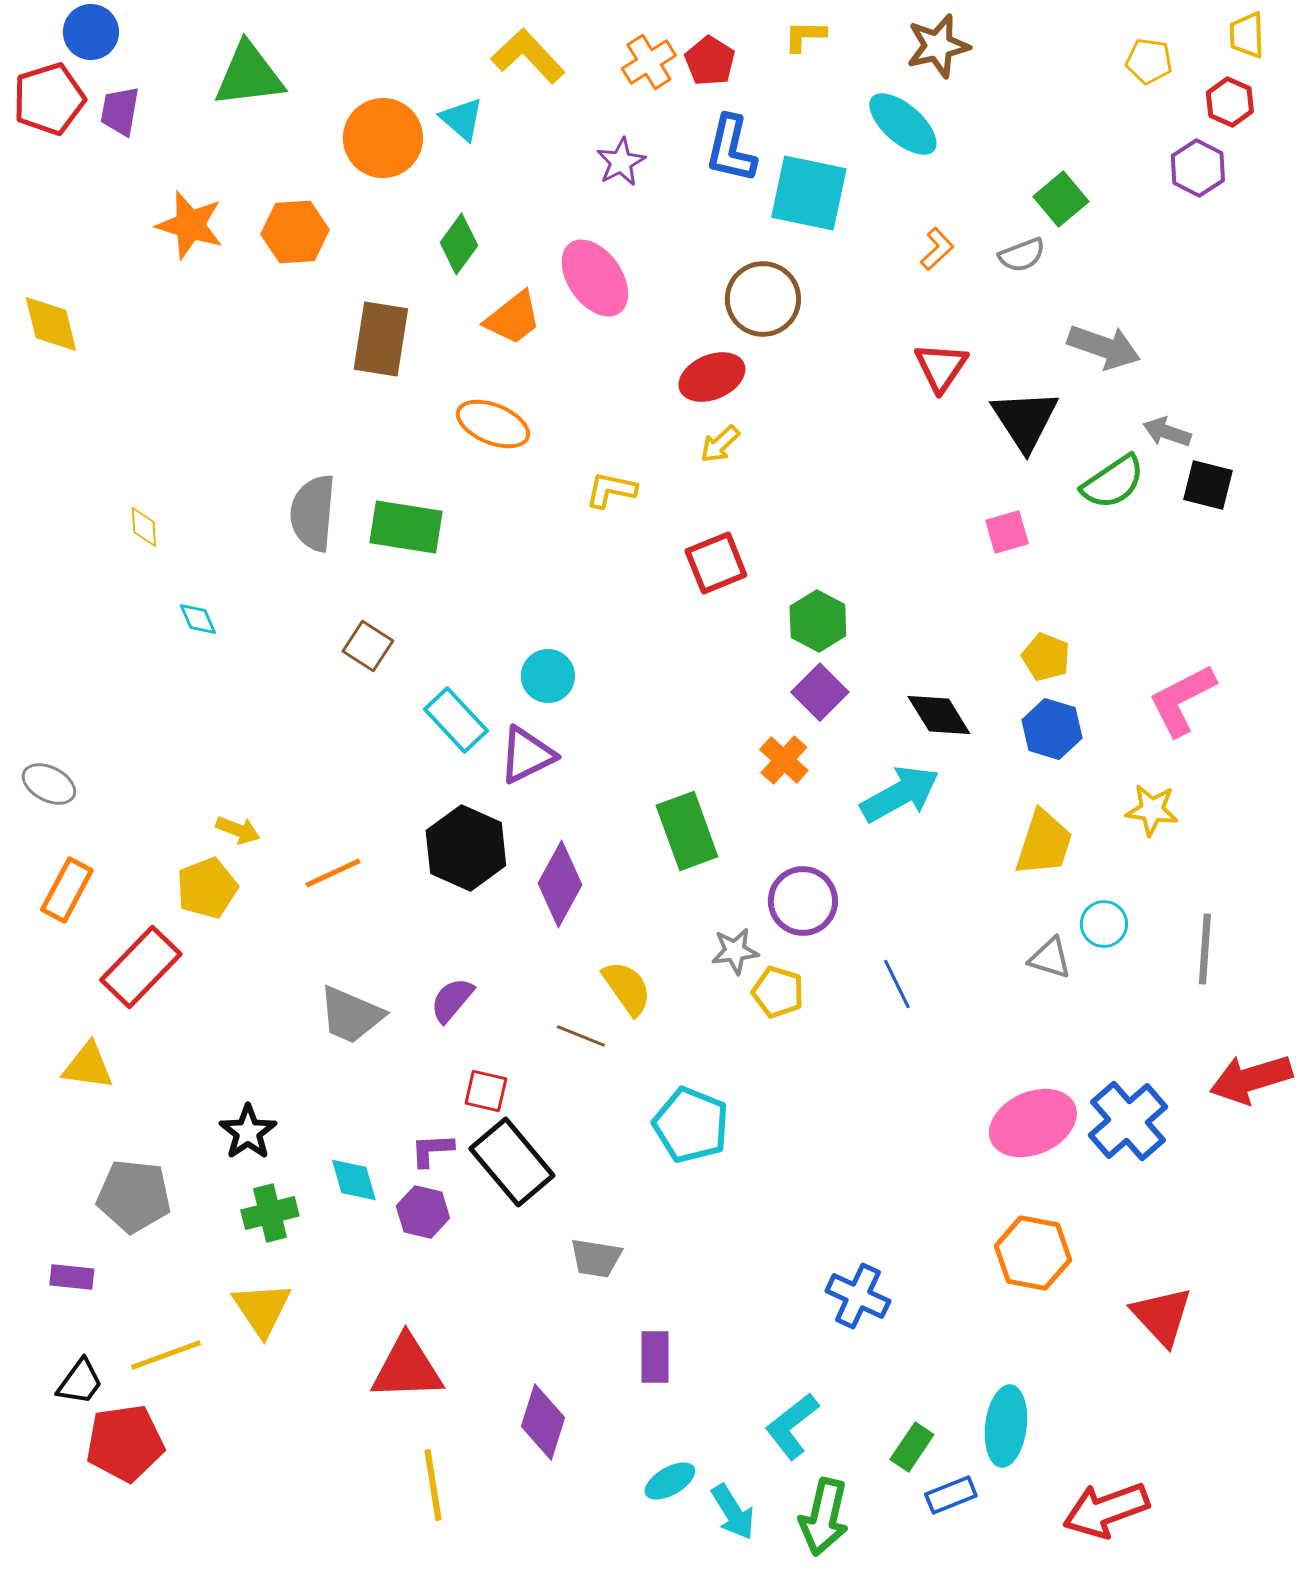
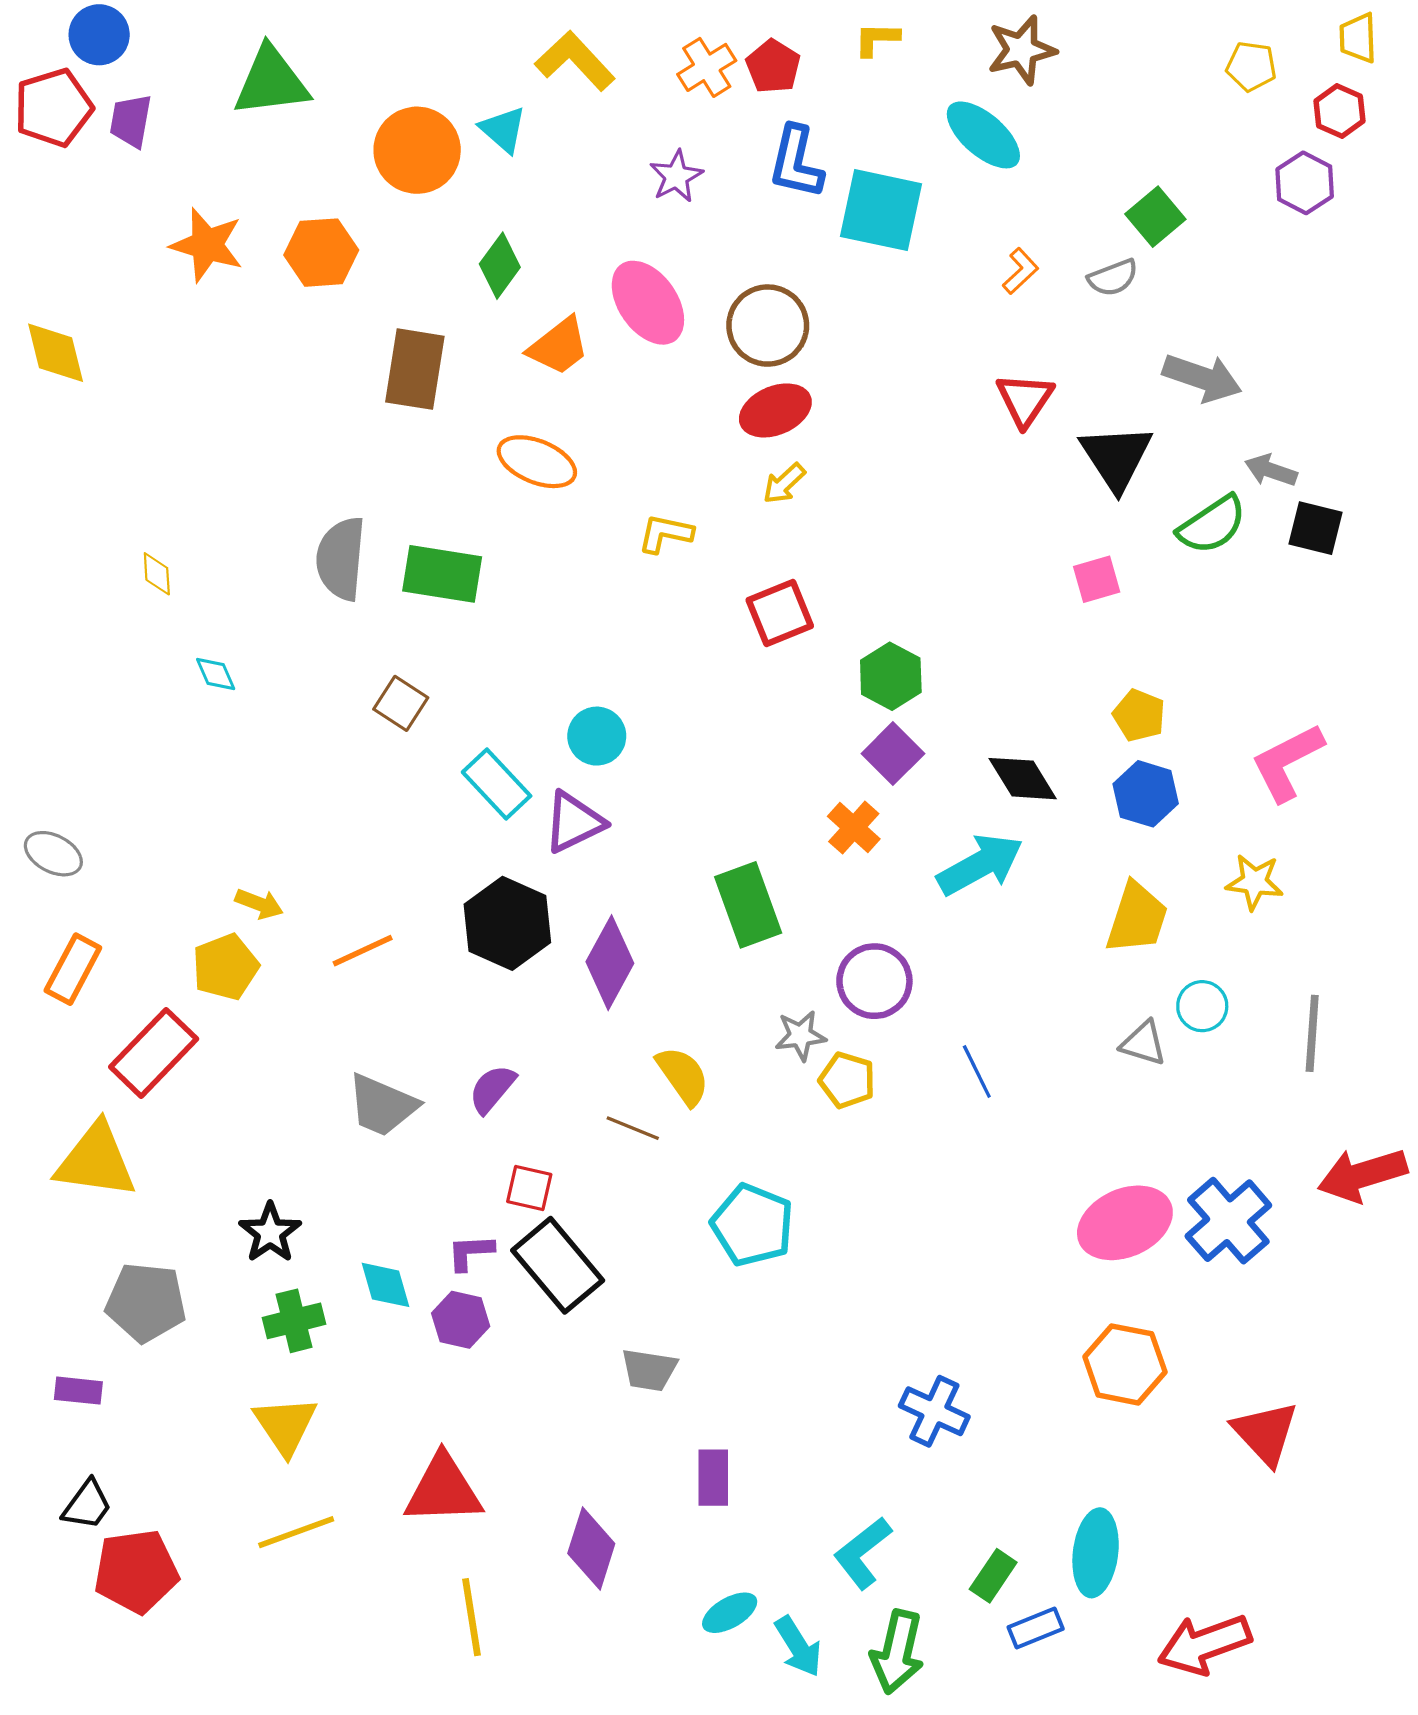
brown circle: (763, 299) -> (768, 326), moved
yellow triangle: (88, 1066) -> (96, 1161), size x1.5
yellow line: (166, 1355) -> (296, 1532), moved

